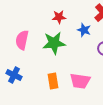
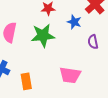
orange rectangle: (53, 81) -> (26, 81), moved

